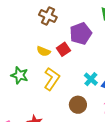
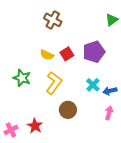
purple pentagon: (81, 34) -> (94, 52), moved
brown circle: (78, 105) -> (68, 110), moved

